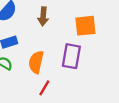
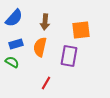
orange semicircle: (36, 62) -> (40, 47), moved

